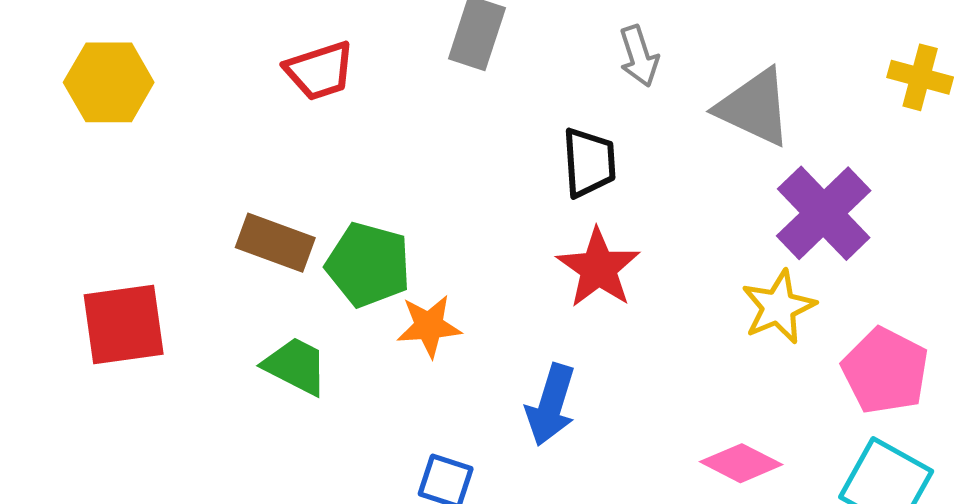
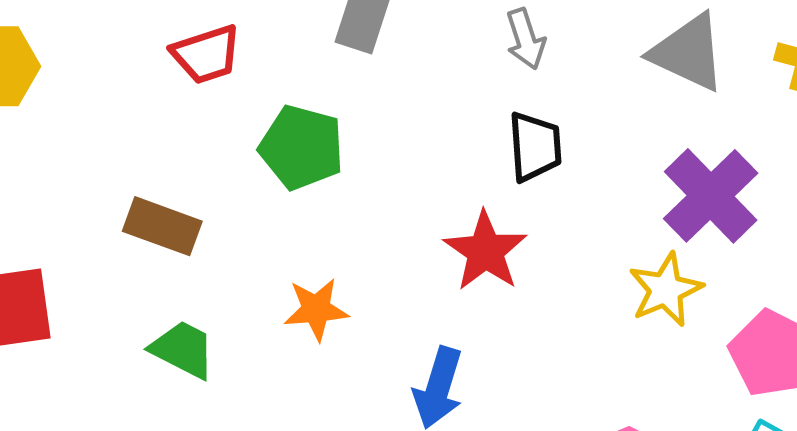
gray triangle: (754, 107) -> (688, 53), moved
black trapezoid: (589, 162) -> (535, 147), moved
green pentagon: (368, 265) -> (302, 147), moved

